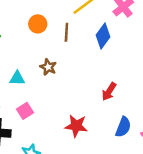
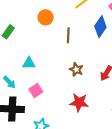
brown line: (66, 32) -> (68, 35), moved
brown star: (48, 67) -> (76, 70), moved

